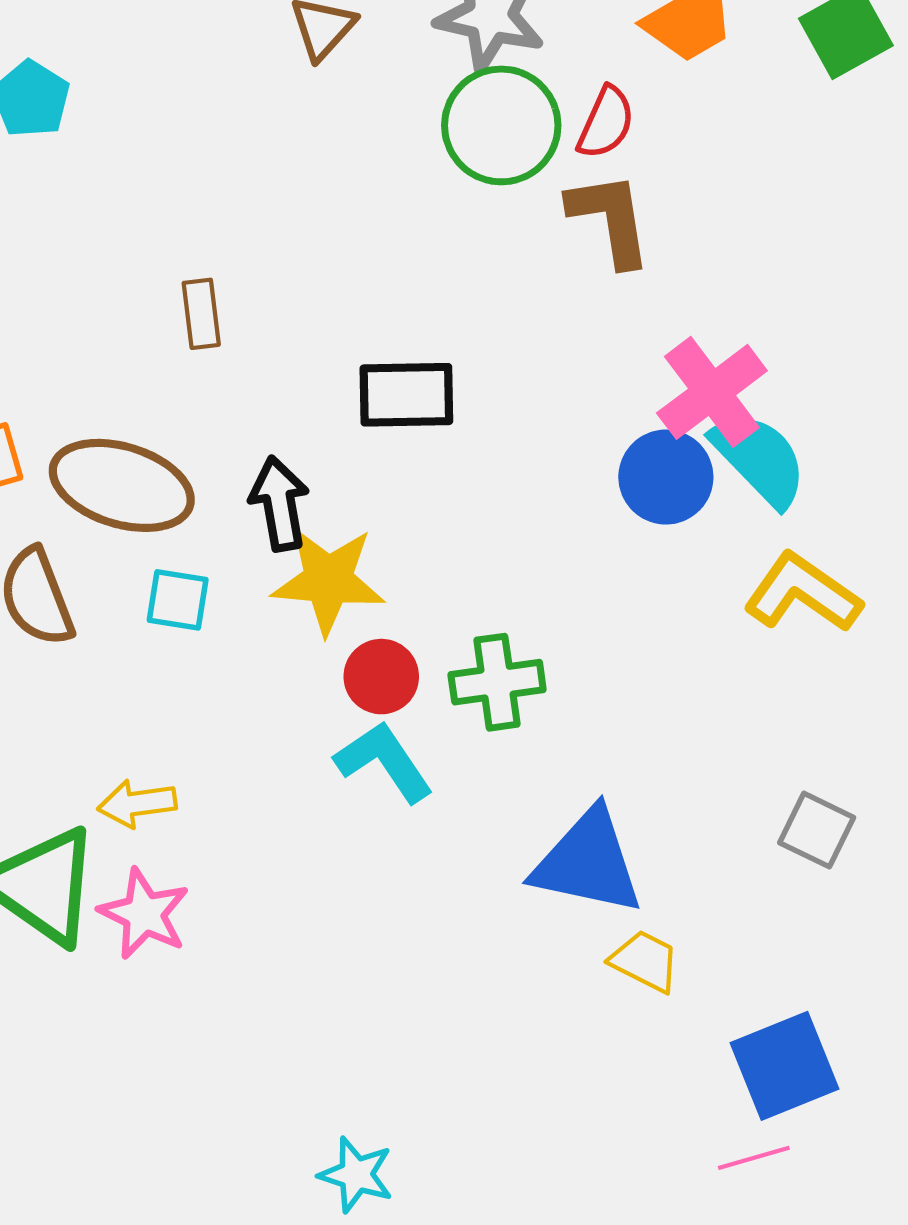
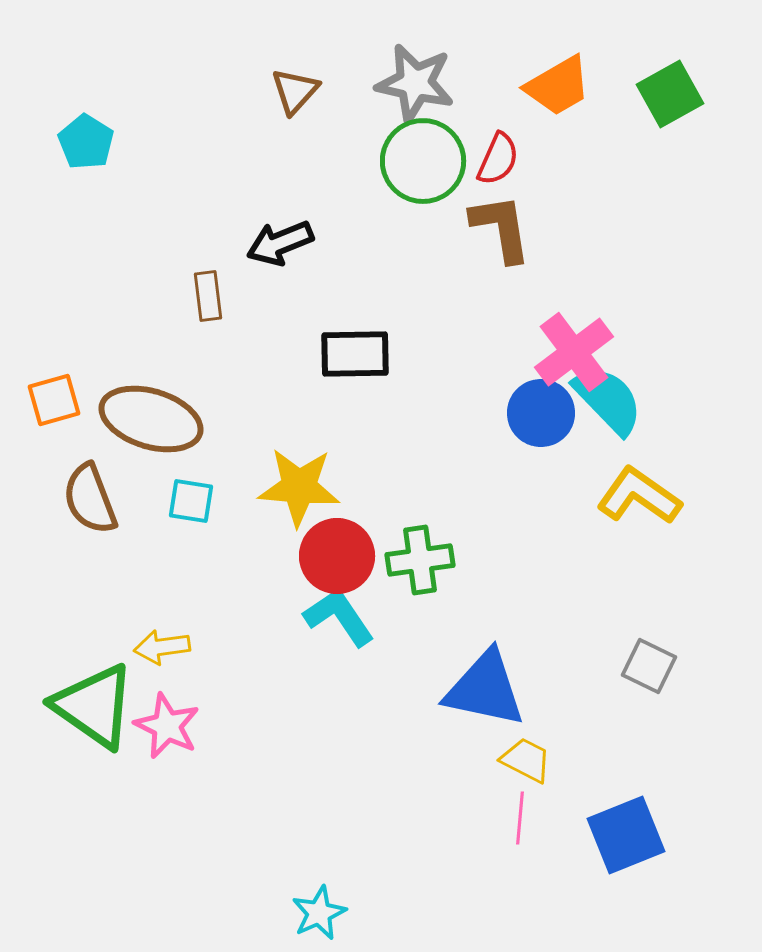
black arrow: (279, 504) -> (280, 243), moved, turned -102
red circle: (381, 677) -> (337, 556), size x1.4
pink line: (754, 1158) -> (520, 818), moved, turned -69
cyan star: (356, 1175) -> (319, 913), turned 30

